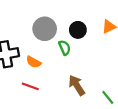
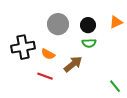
green semicircle: (65, 48) -> (89, 43), moved, turned 112
brown arrow: (77, 85) -> (73, 64), moved, turned 84

